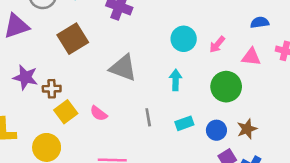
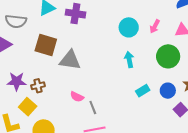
brown square: (73, 39) -> (46, 45), turned -30
gray triangle: (123, 68) -> (70, 60), moved
yellow square: (66, 112) -> (28, 107), moved
gray line: (148, 117) -> (93, 107), moved

